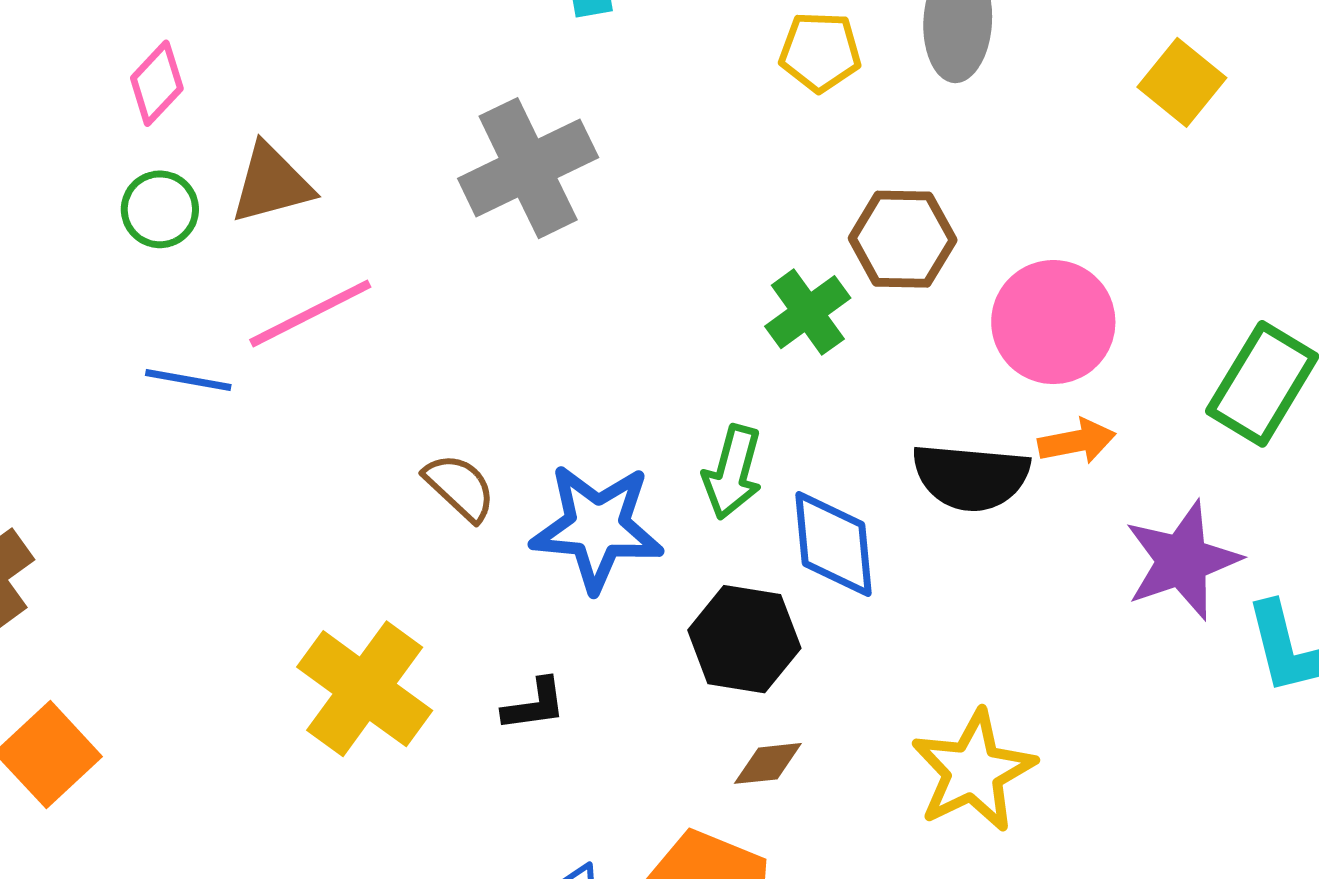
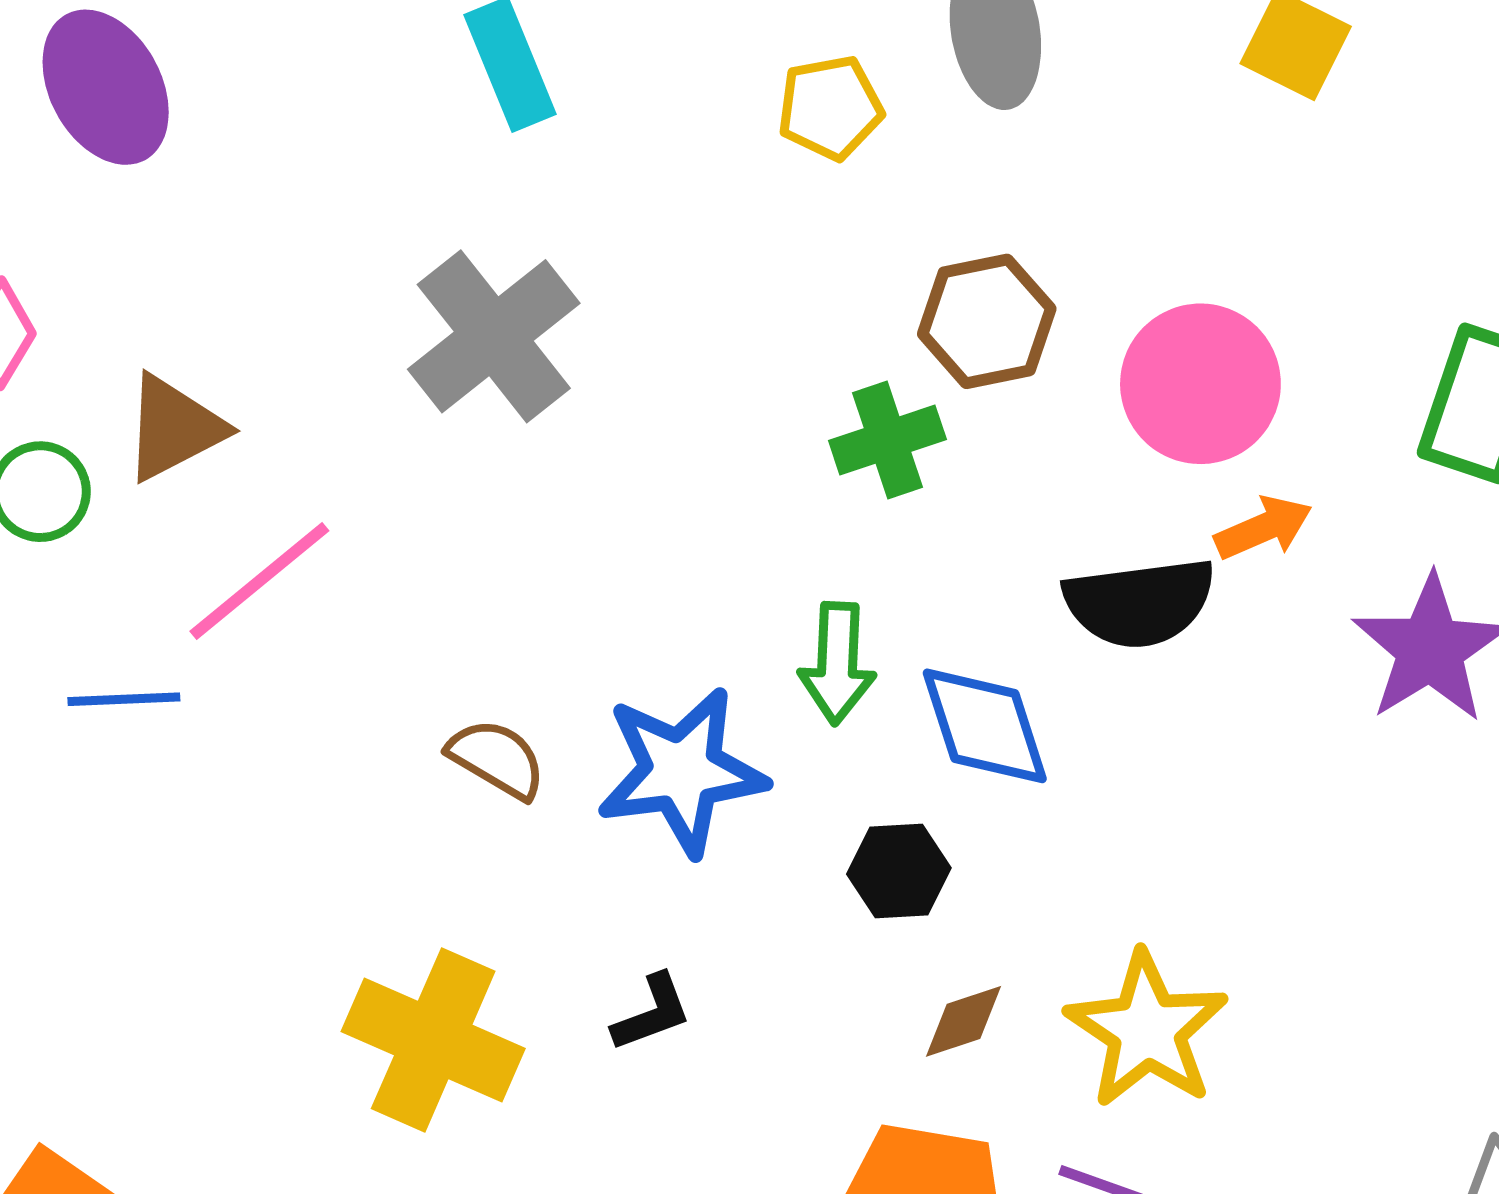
green cross: (808, 312) -> (887, 440), turned 30
black hexagon: (744, 639) -> (899, 871), size x0.7
yellow star: (973, 771) -> (1147, 1030), moved

